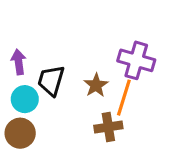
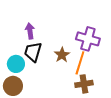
purple arrow: (19, 62) -> (30, 31), moved
brown cross: (108, 127) -> (84, 84), moved

